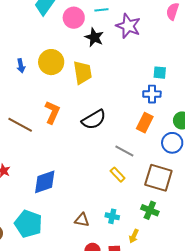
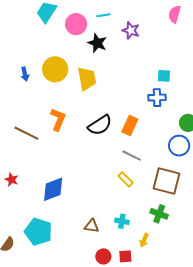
purple star: (128, 26) -> (131, 30), size x0.7
orange rectangle: (145, 123) -> (130, 125), moved

